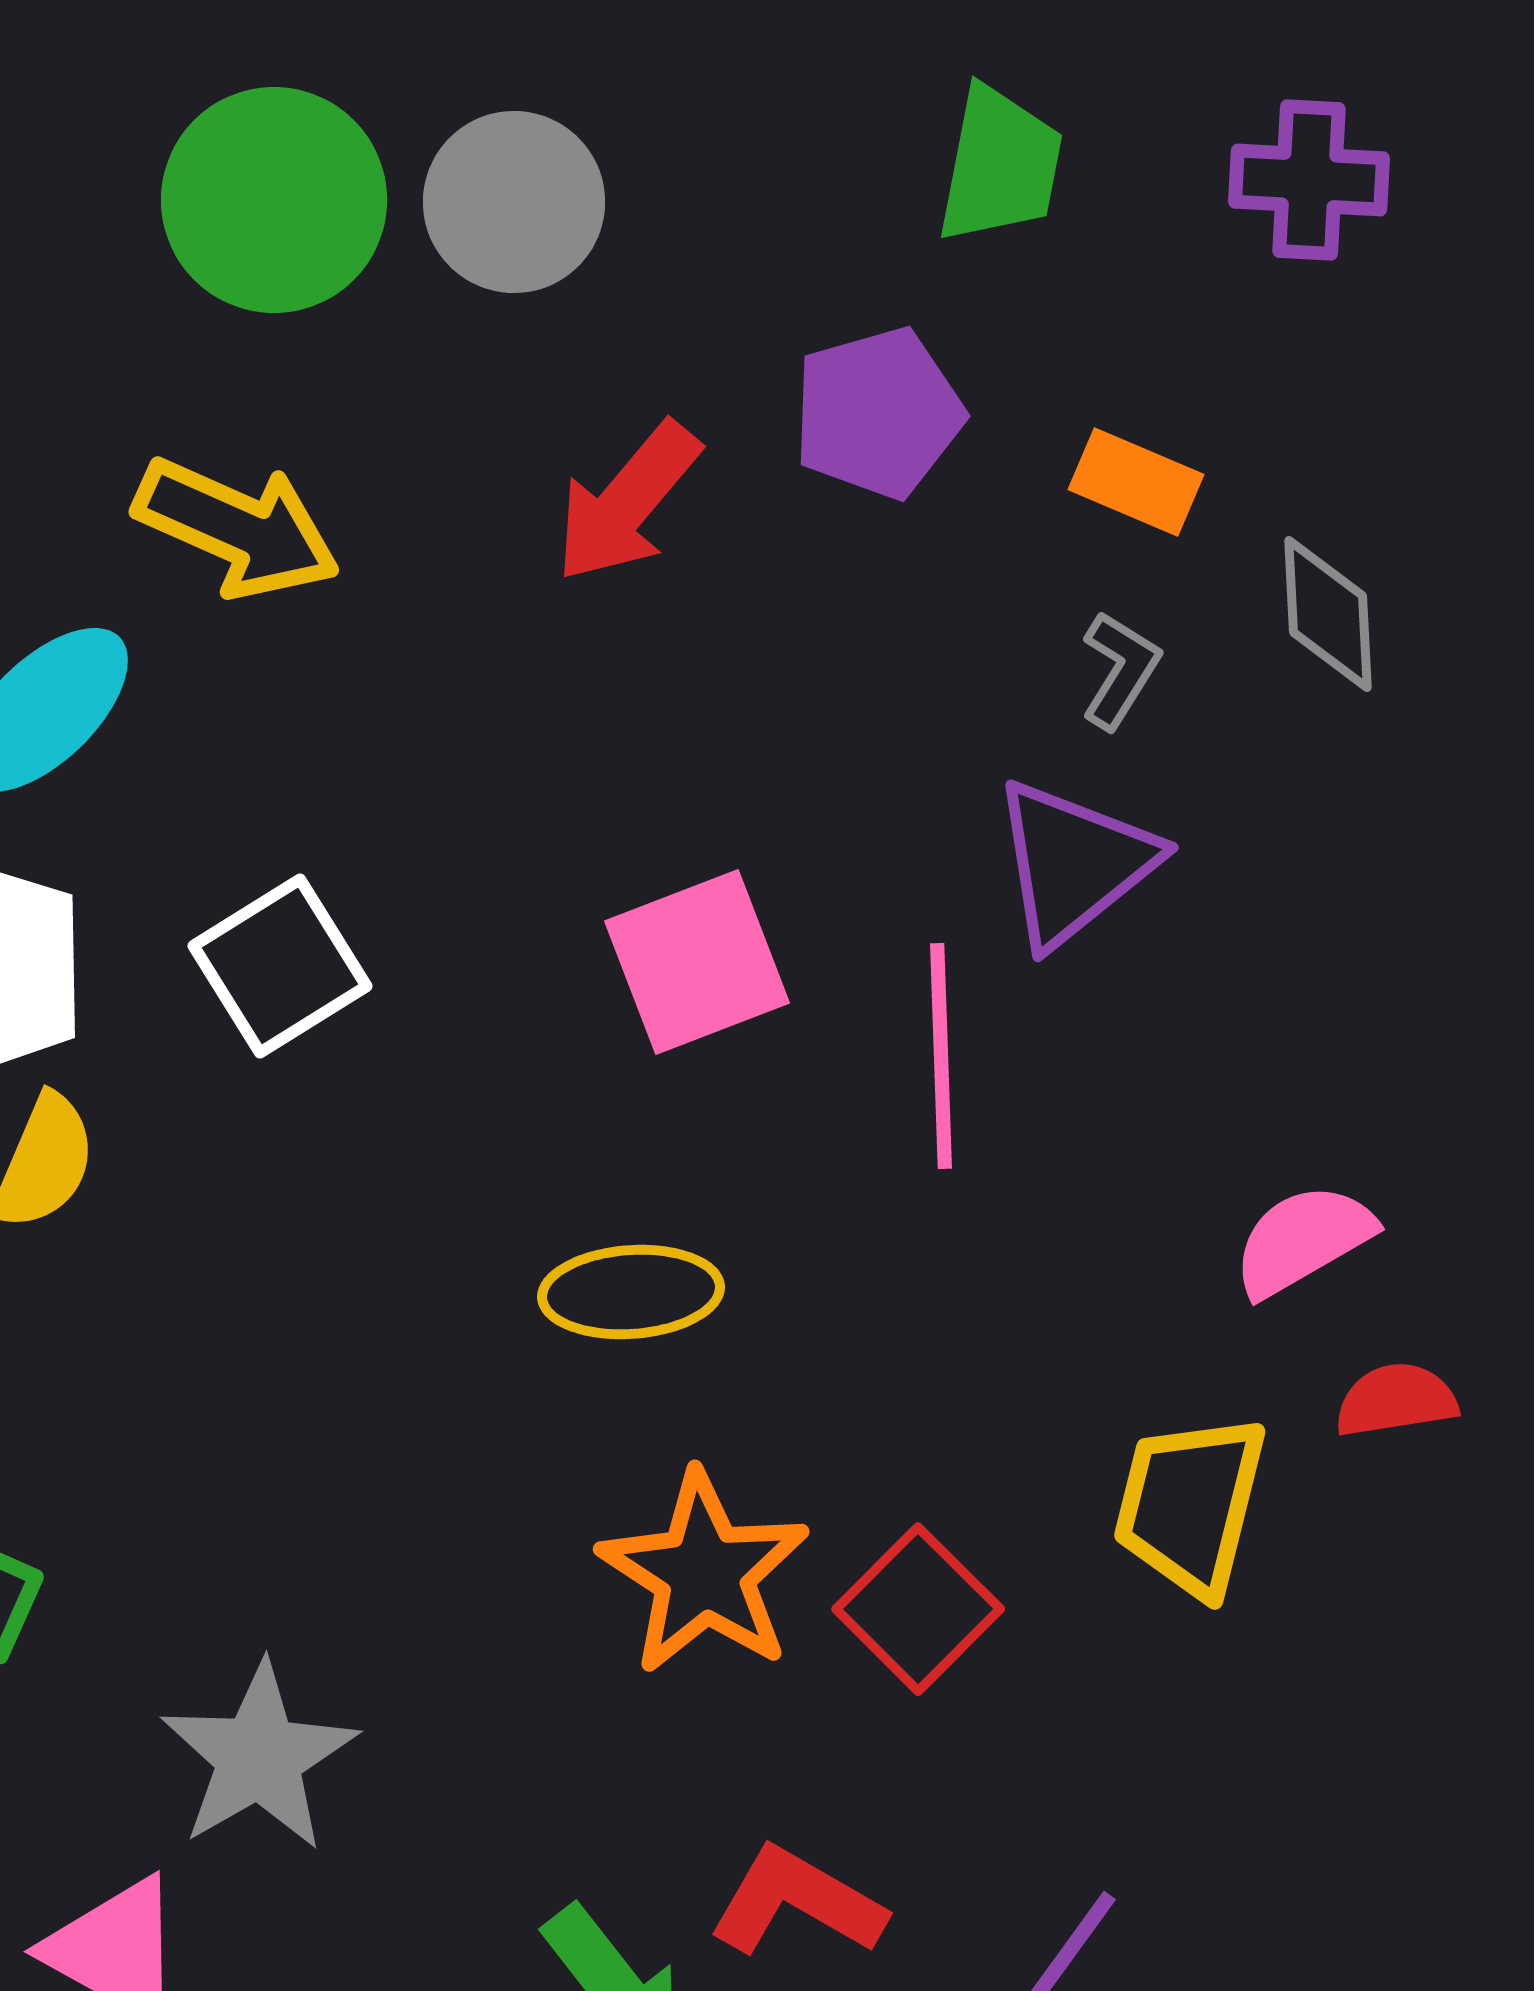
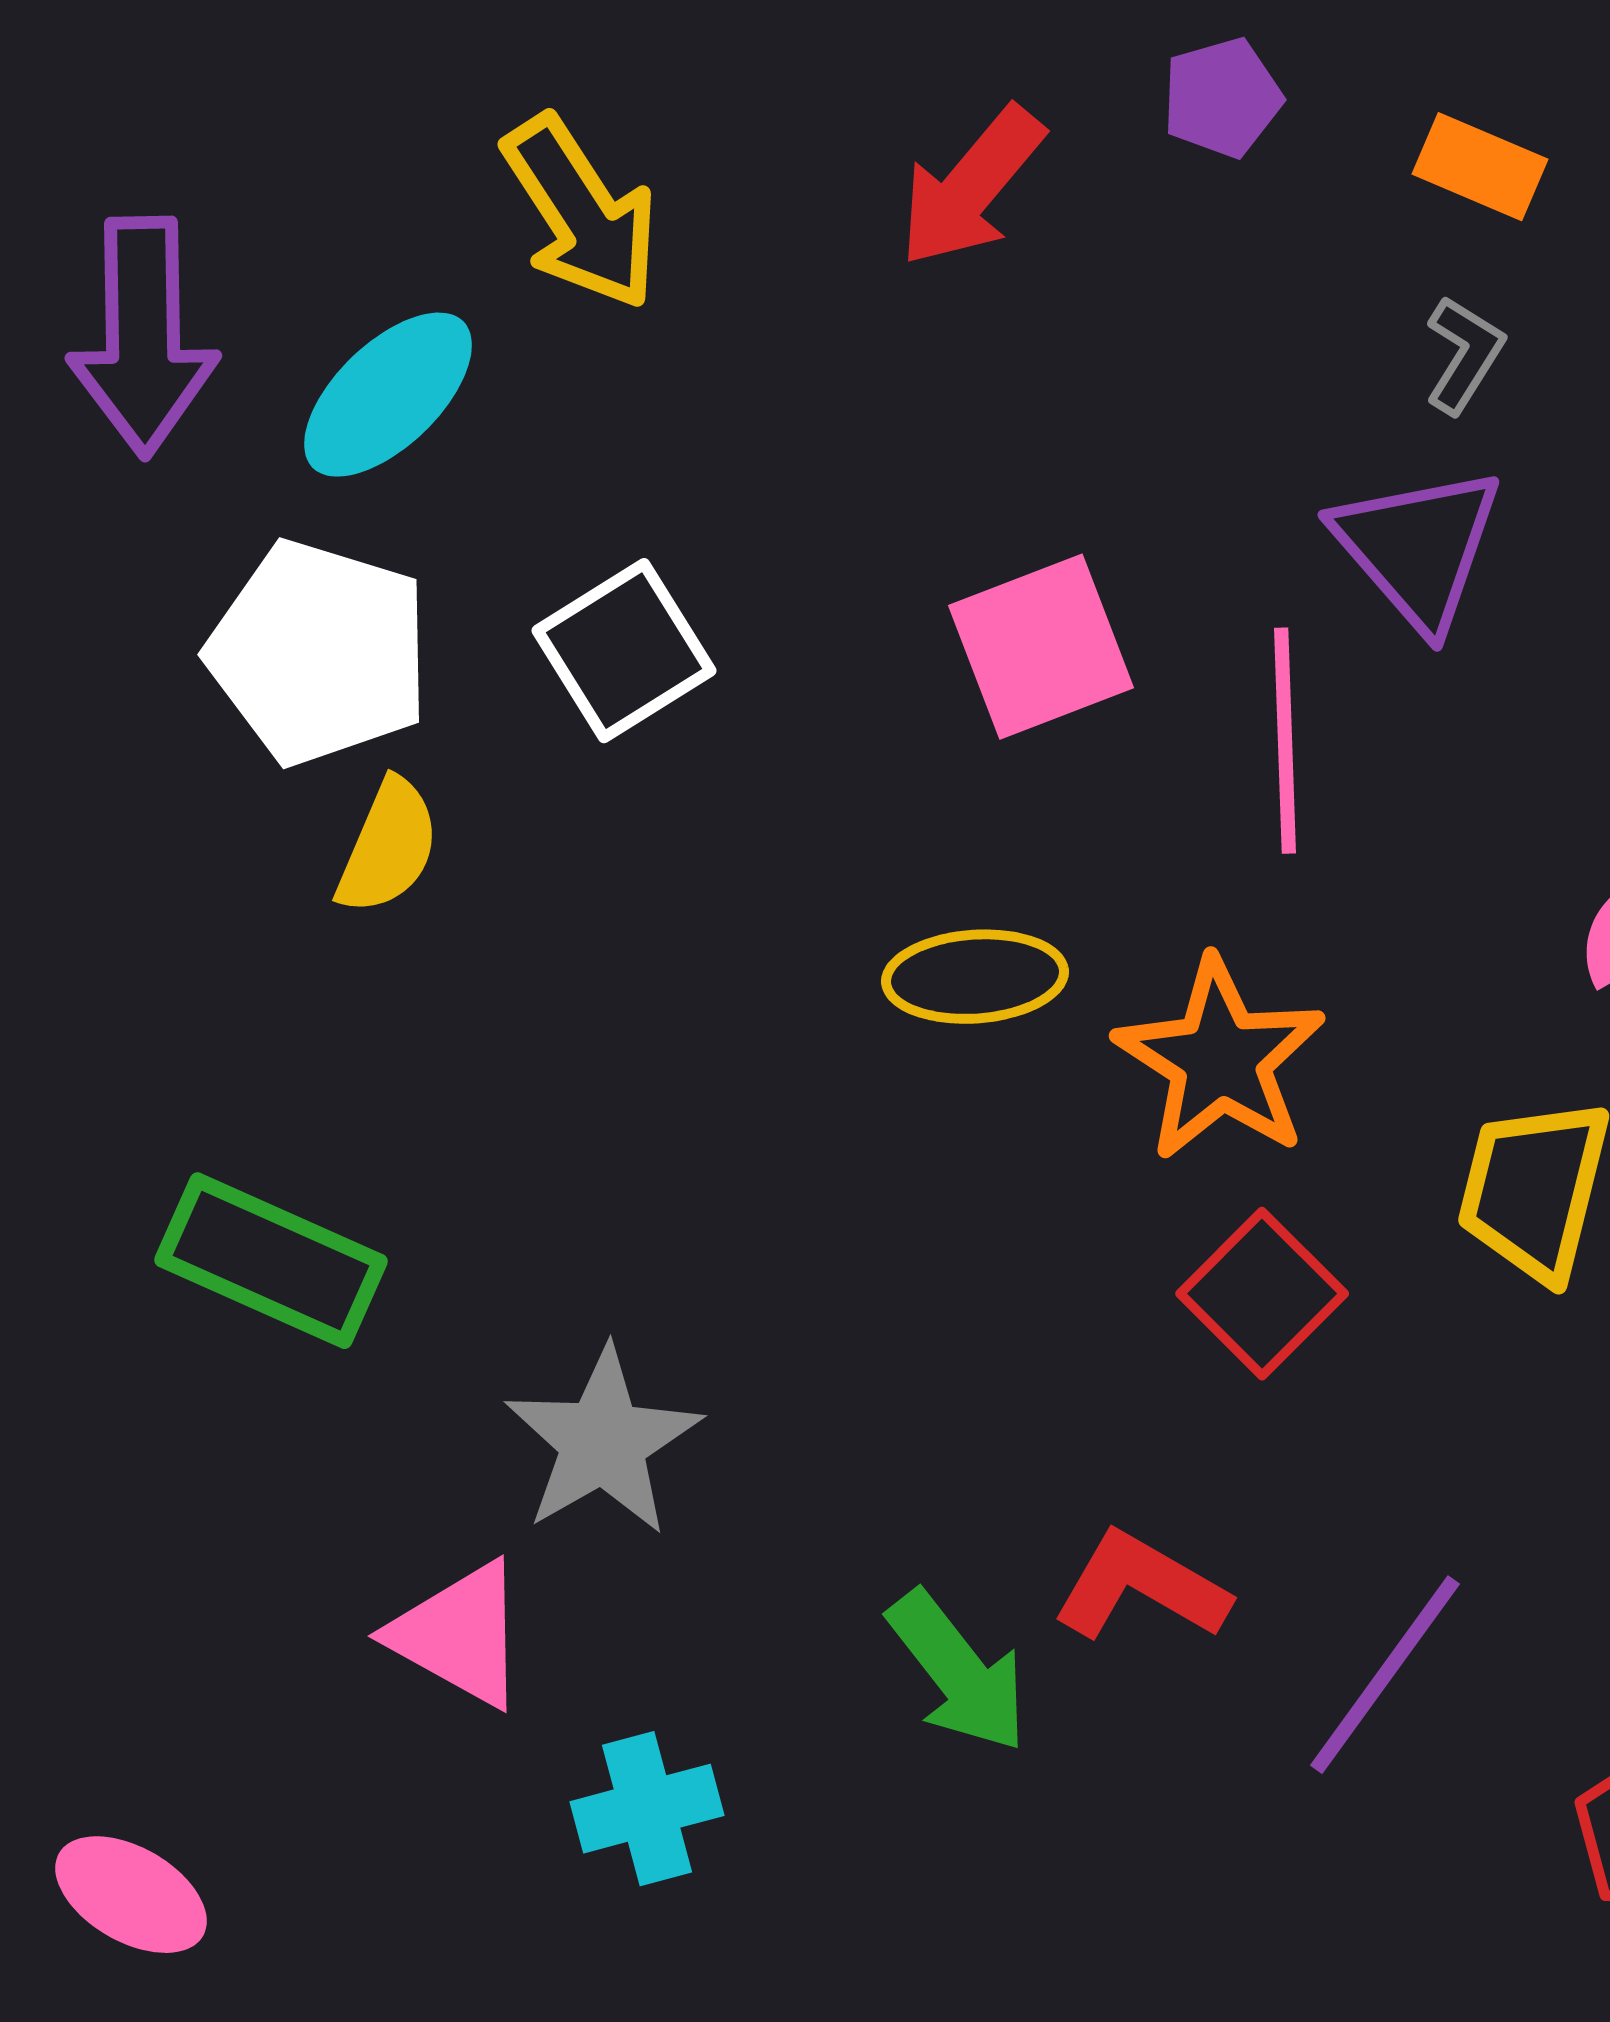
purple pentagon: (878, 413) -> (1222, 98), size x0.7
yellow arrow: (237, 528) -> (581, 213), turned 33
purple triangle: (1074, 863) -> (1418, 548), turned -32
orange star: (704, 1573) -> (1220, 1060), moved

